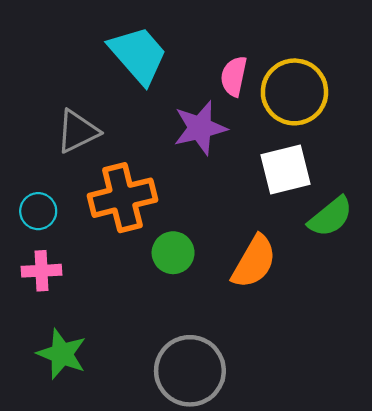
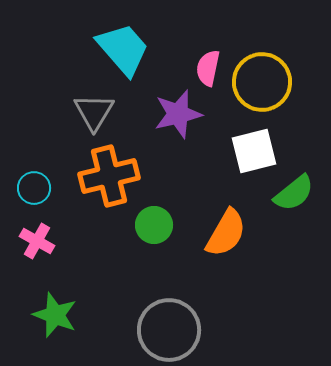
gray triangle: (78, 131) -> (94, 112), moved, turned -33
pink cross: (42, 271) -> (37, 241), turned 32

